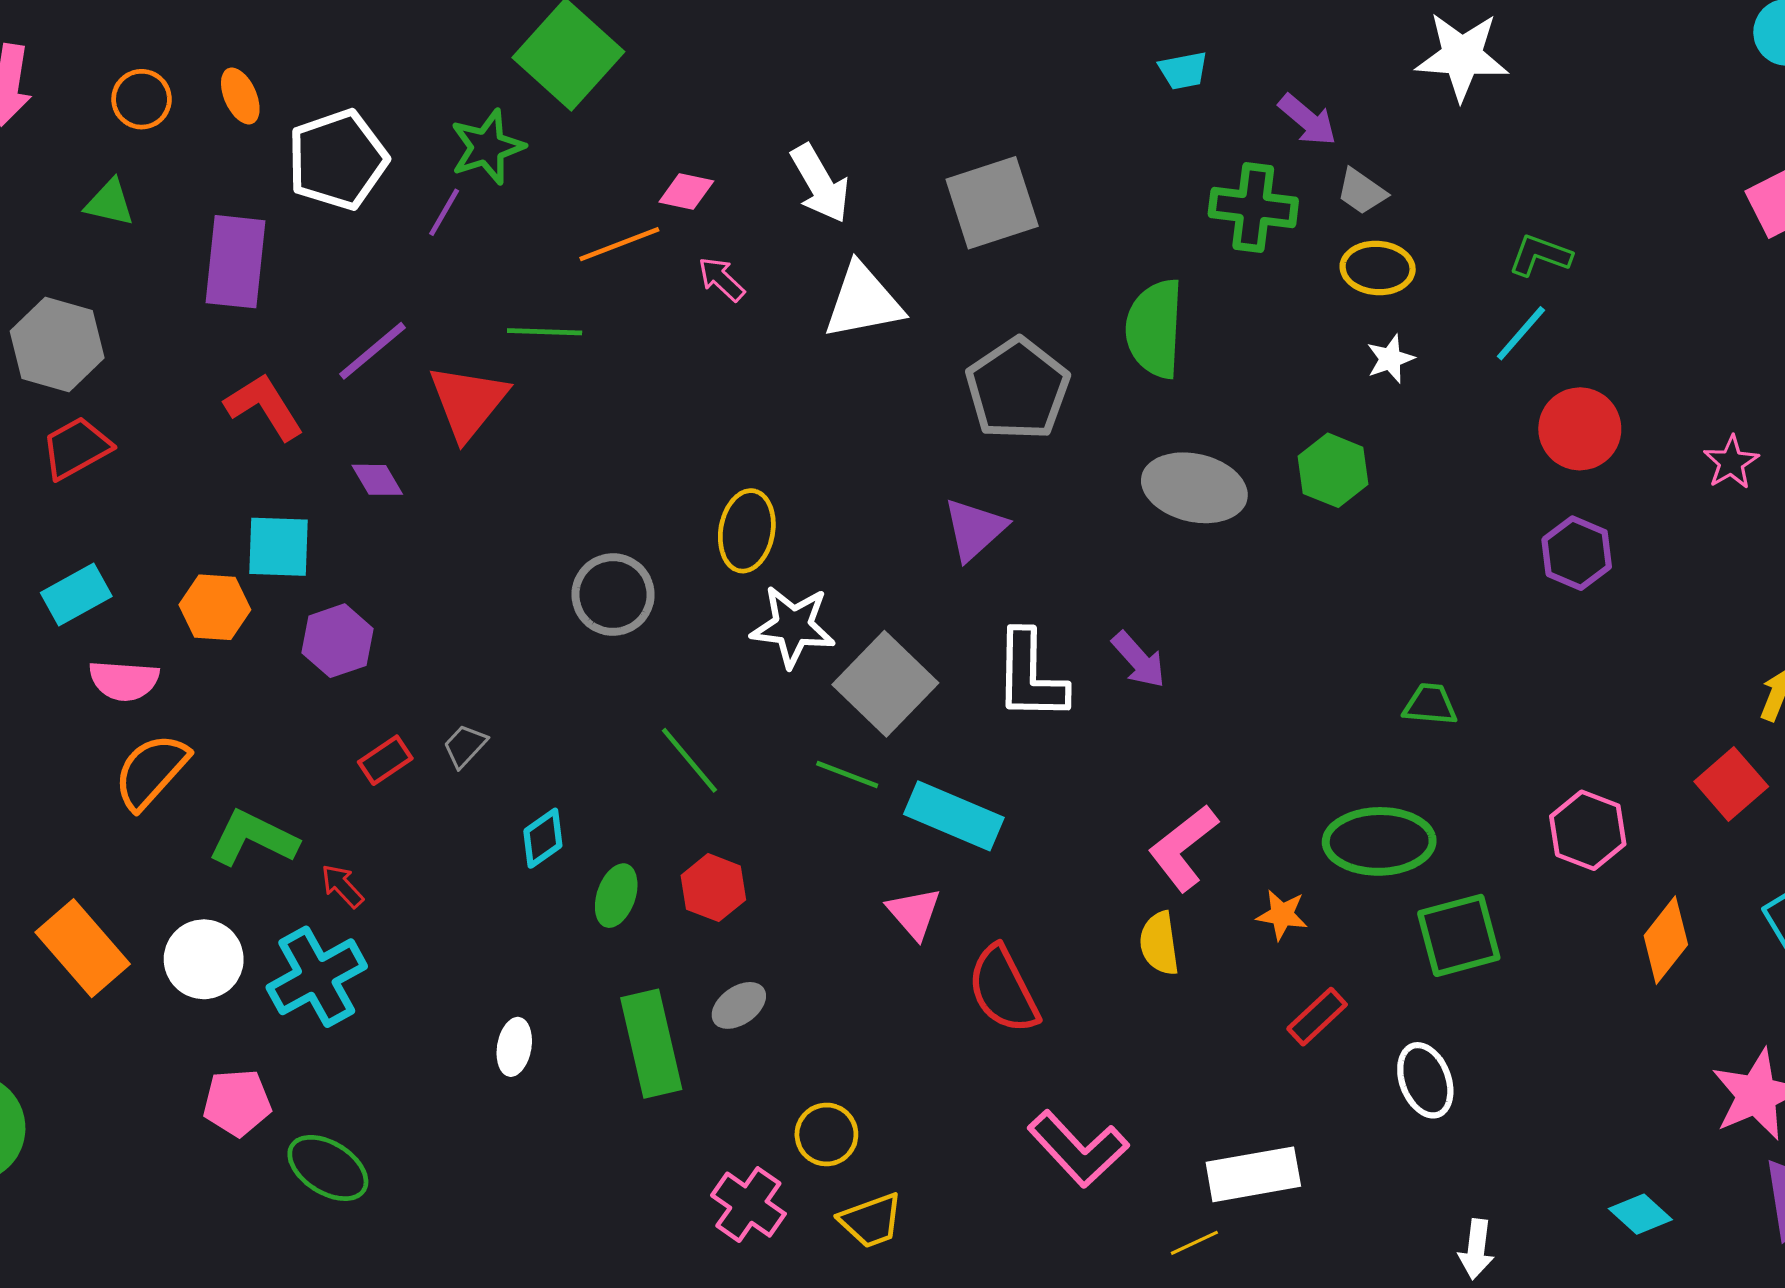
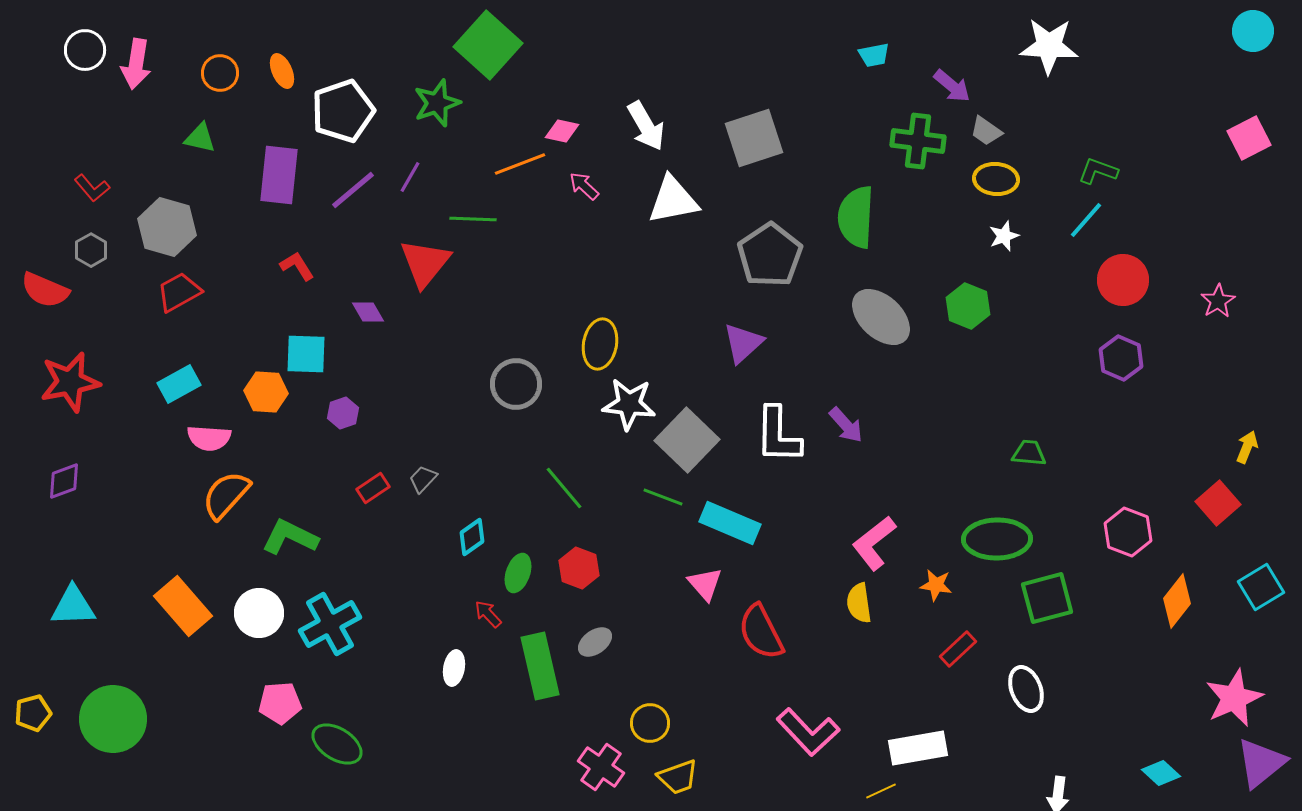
purple line: (444, 212) -> (410, 177), moved
purple line: (372, 351) -> (353, 190), moved
red L-shape: (264, 407) -> (297, 266), size x0.7
gray ellipse: (1194, 488) -> (881, 317), turned 30
purple hexagon: (337, 641) -> (343, 413), size x0.7
red arrow: (342, 886) -> (488, 614), moved

